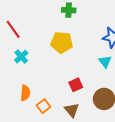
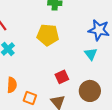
orange square: (43, 106) -> (30, 98), turned -32

